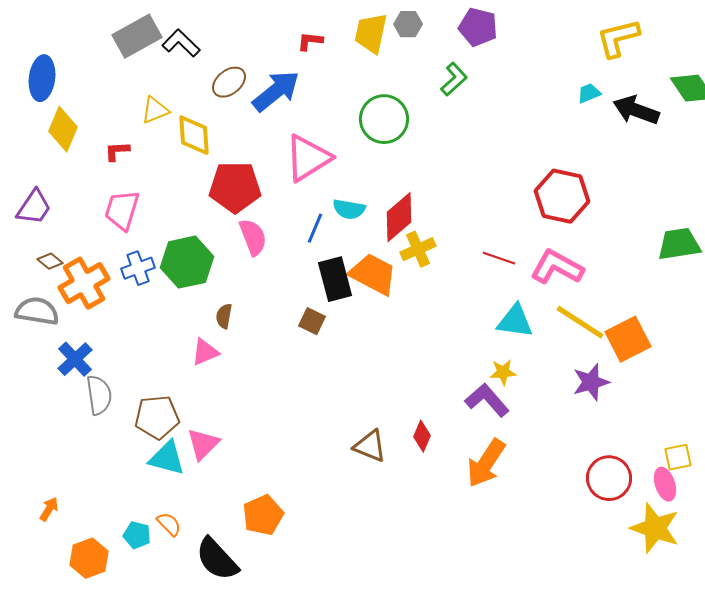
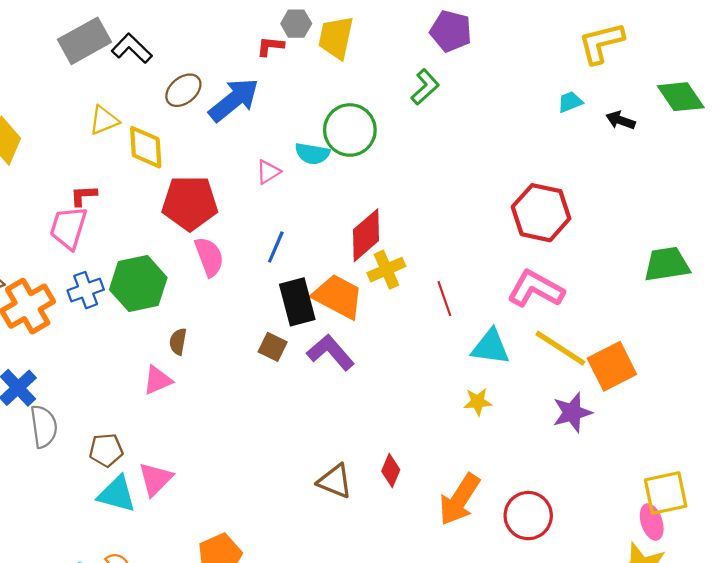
gray hexagon: (408, 24) -> (296, 24), moved
black arrow: (636, 110) -> (621, 120), size x0.6
red L-shape: (117, 151) -> (83, 195), moved
pink triangle: (308, 158) -> (268, 172), size x0.5
cyan semicircle: (349, 209) -> (312, 154), moved
red line: (499, 258) -> (444, 299), moved, turned 52
purple L-shape: (487, 400) -> (331, 352), moved
brown pentagon: (157, 417) -> (106, 450), size x0.7
yellow square: (678, 457) -> (666, 493), size x1.5
red circle: (609, 478) -> (528, 516), moved

